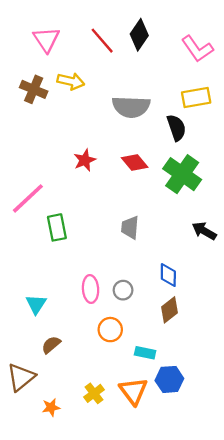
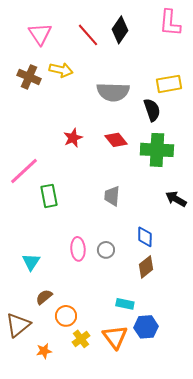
pink L-shape: (197, 49) -> (170, 23), moved, turned 40
green cross: (182, 174) -> (157, 150), turned -32
orange circle: (110, 330) -> (66, 316), moved

